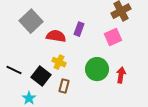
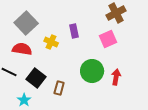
purple rectangle: (79, 29) -> (74, 31), turned -32
red semicircle: (56, 36) -> (22, 49), moved
yellow cross: (59, 62) -> (51, 42), moved

